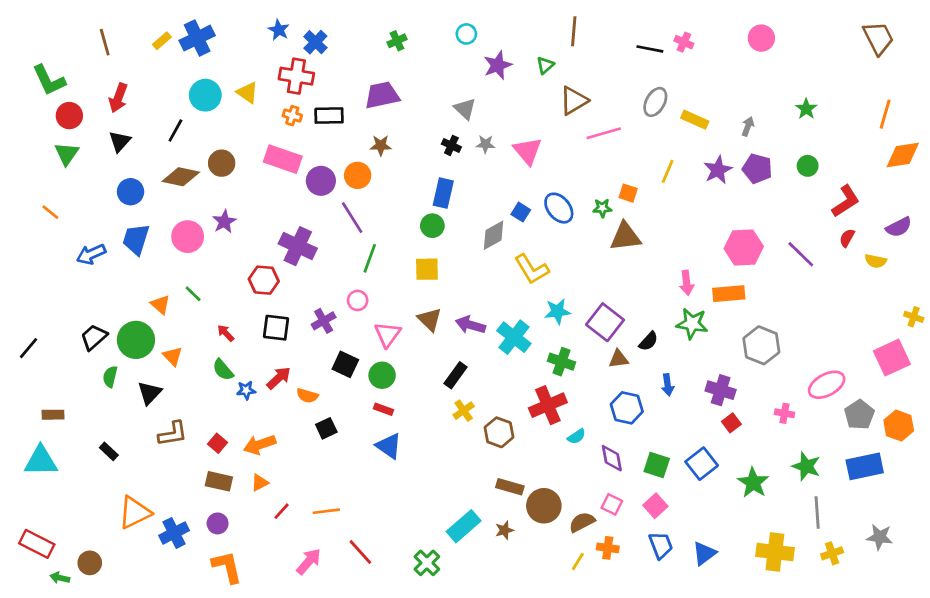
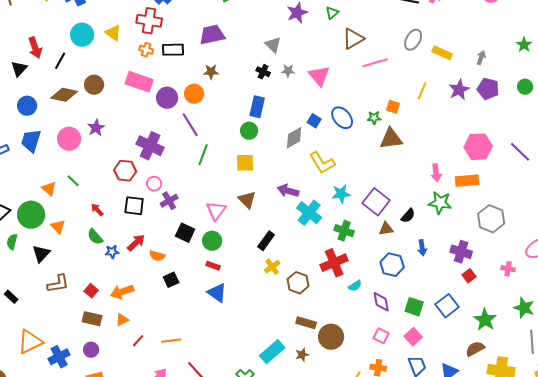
red arrow: (118, 98) -> (35, 48), moved, turned -40
pink circle: (358, 300) -> (154, 184), moved
purple arrow: (470, 325) -> (288, 191), moved
brown semicircle: (582, 522) -> (475, 349), moved

